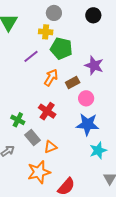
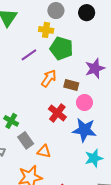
black circle: (93, 15) -> (87, 13), moved
purple star: (94, 65) -> (95, 68), turned 30
brown rectangle: (73, 83) -> (71, 85), turned 40
red cross: (47, 111) -> (57, 113), moved
orange triangle: (51, 147) -> (44, 151), turned 32

